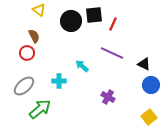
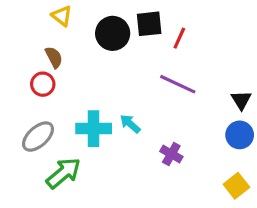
black triangle: (144, 64) -> (241, 100), moved, turned 32
cyan arrow: (82, 66) -> (130, 124), moved
cyan cross: (59, 81) -> (94, 129), size x1.5

